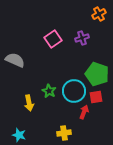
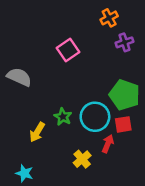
orange cross: (99, 14) -> (109, 18), moved
purple cross: (82, 38) -> (124, 42), moved
yellow arrow: (29, 103) -> (37, 132), turned 42
yellow cross: (64, 133) -> (82, 159), moved, turned -32

